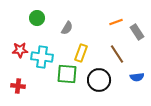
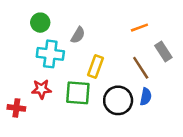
gray rectangle: (137, 32) -> (163, 51), moved
red star: (20, 50) -> (41, 89), moved
cyan cross: (42, 57) -> (50, 54), moved
blue semicircle: (137, 77) -> (146, 97), moved, turned -72

